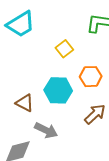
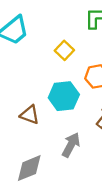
gray arrow: (46, 130) -> (71, 145), moved, turned -80

